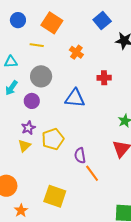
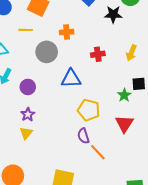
orange cross: (76, 52) -> (67, 32), turned -32
gray circle: (41, 76) -> (47, 52), moved
yellow pentagon: (53, 139) -> (89, 110), moved, turned -30

